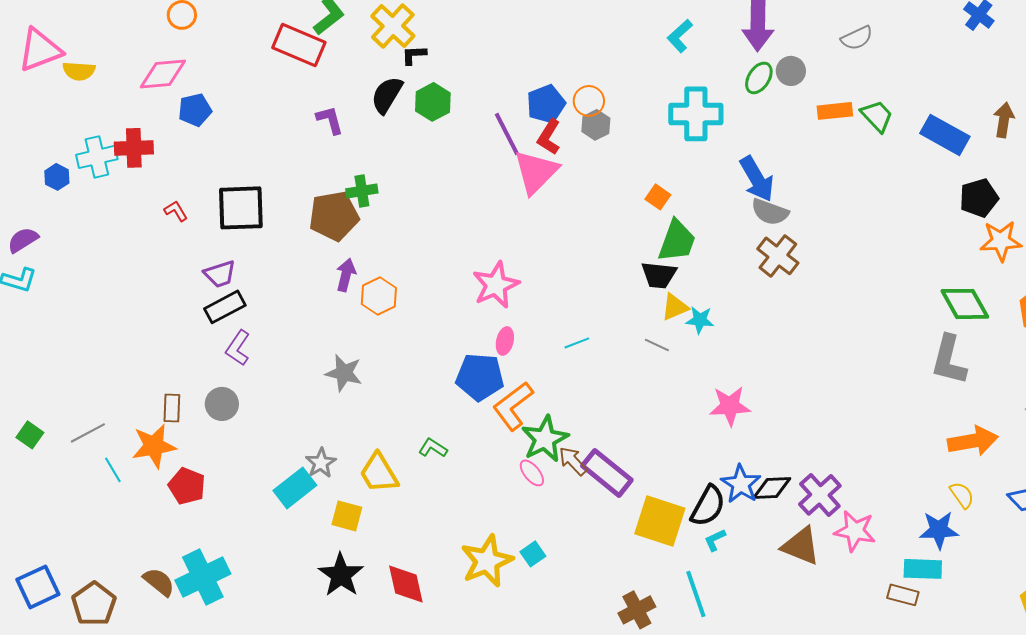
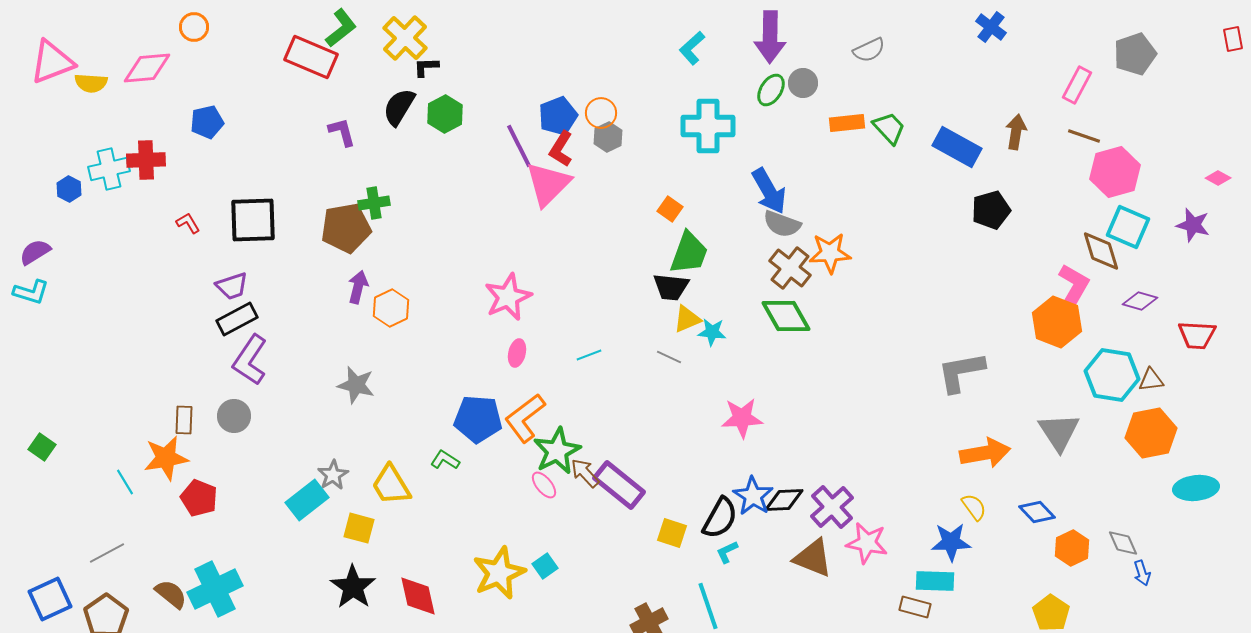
pink diamond: (163, 74) -> (147, 68), moved
orange star: (1001, 241) -> (830, 253), moved
green diamond: (965, 304) -> (786, 316), moved
purple L-shape: (238, 348) -> (250, 360), size x1.4
gray L-shape: (949, 360) -> (961, 372), turned 66
blue pentagon: (480, 377) -> (478, 419), moved
gray line: (88, 433) -> (107, 553), moved
yellow square: (660, 521) -> (672, 533), size x0.6

